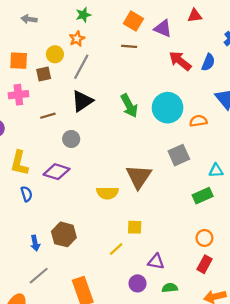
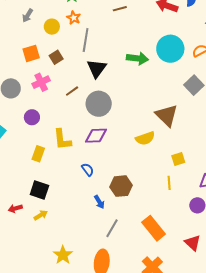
gray arrow: (29, 19) -> (28, 16), turned -48
yellow circle: (55, 54) -> (52, 27), moved
green arrow: (129, 106) -> (137, 58), turned -35
gray circle: (71, 139) -> (99, 104), size x1.6
blue semicircle: (27, 194) -> (88, 170), moved
yellow line: (116, 249) -> (169, 183), turned -32

